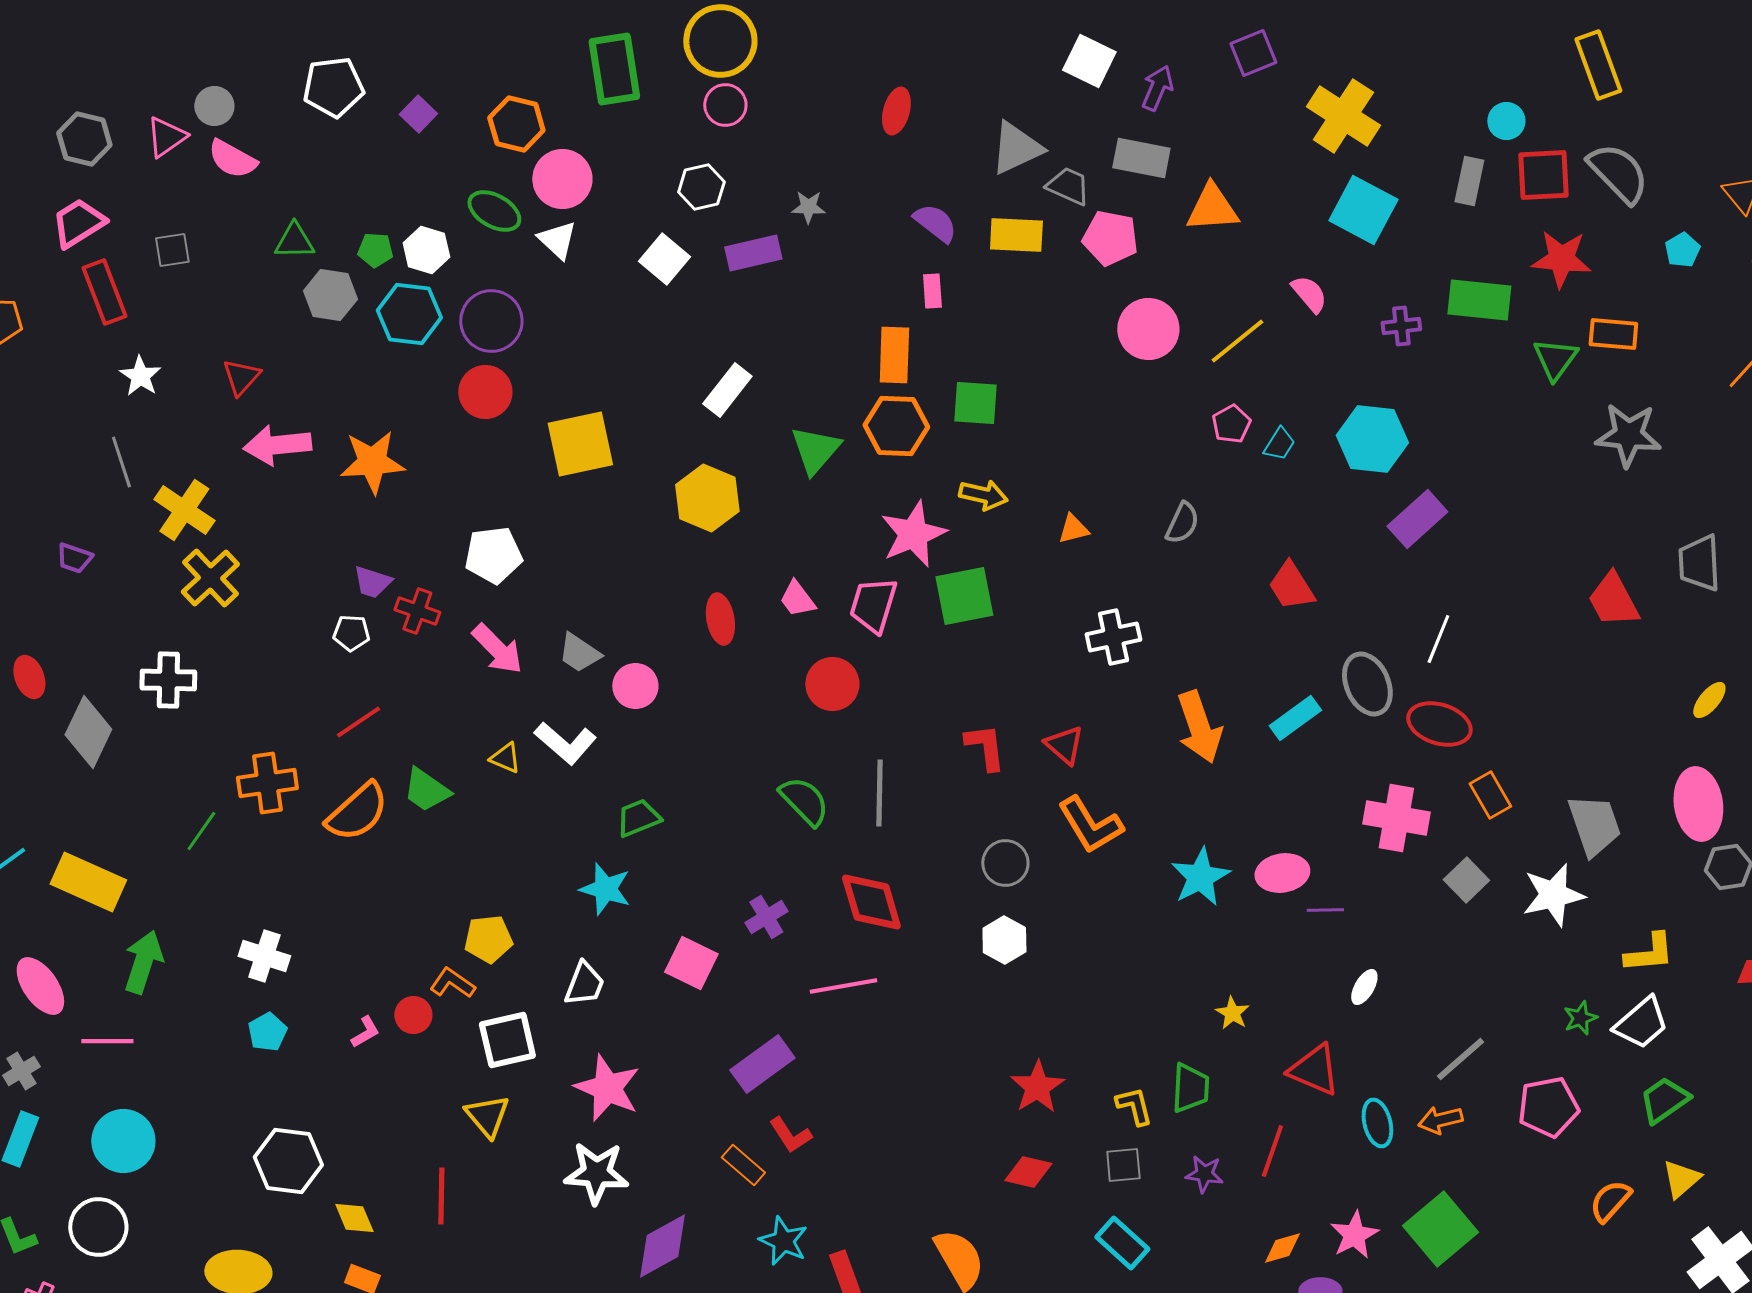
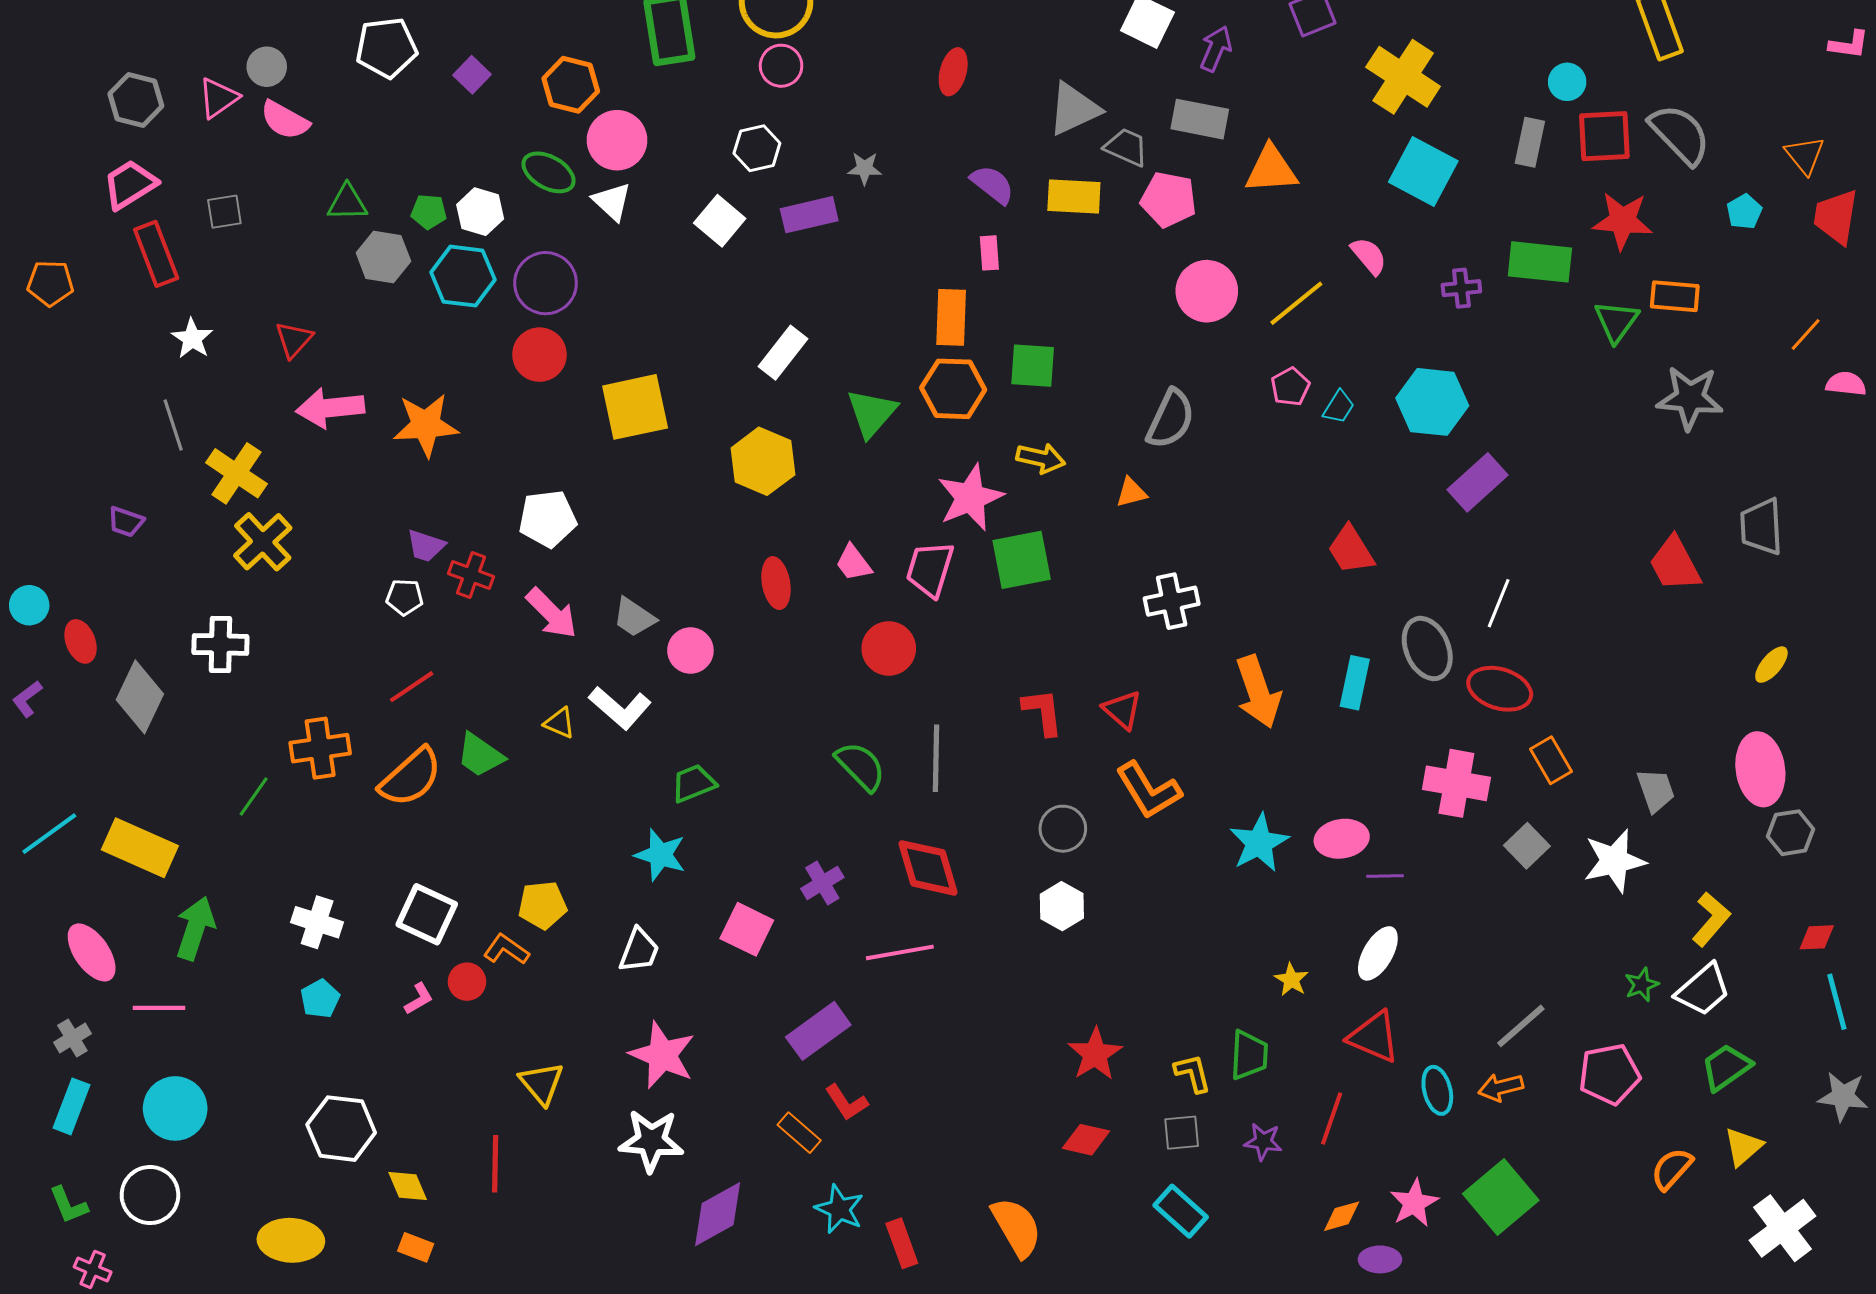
gray semicircle: (1182, 523) -> (1171, 419), moved, size x1.4
cyan rectangle: (1295, 718) -> (1355, 683), turned -42
gray trapezoid: (1594, 825) -> (1656, 790), size x0.7
yellow L-shape: (1649, 953) -> (1711, 919), turned -44
white ellipse: (1364, 987) -> (1378, 953), moved, size x1.5
white square: (507, 1040) -> (427, 914), moved, turned 38

